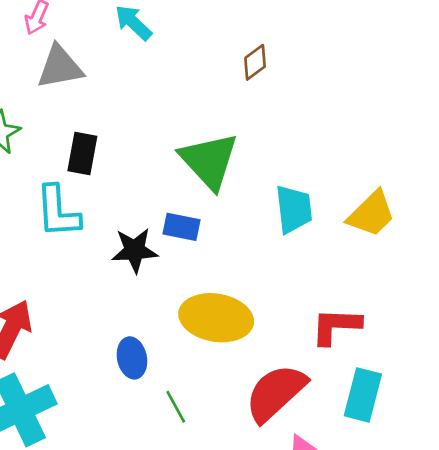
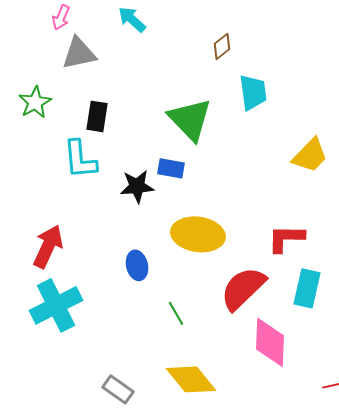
cyan trapezoid: (294, 209) -> (253, 92), moved
green line: (176, 407) -> (176, 313), moved

